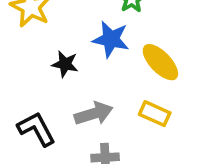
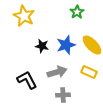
blue star: (111, 39) -> (66, 45), moved, turned -30

